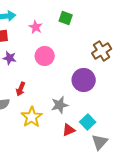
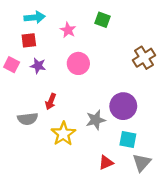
purple circle: (84, 80) -> (123, 106), moved
cyan square: (88, 122) -> (128, 139), turned -35
red triangle: (69, 130) -> (106, 163), moved

